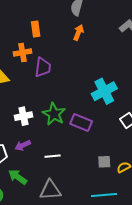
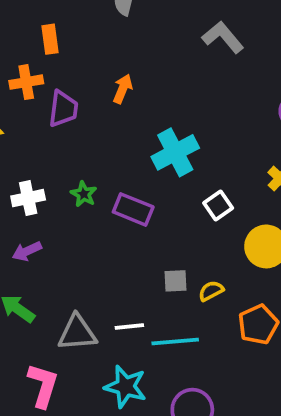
orange arrow: (79, 32) -> (123, 89), moved
green star: (54, 114) -> (84, 194), size x0.6
white line: (53, 156) -> (129, 327), moved

